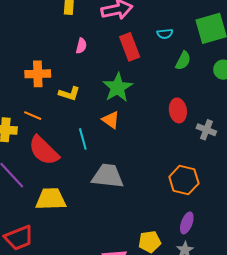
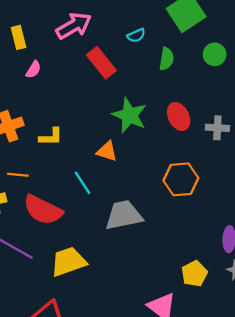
pink semicircle: (81, 46) -> (33, 69), moved, turned 35
green star: (118, 88) -> (129, 115), moved
orange hexagon: (184, 180) -> (181, 179), moved

